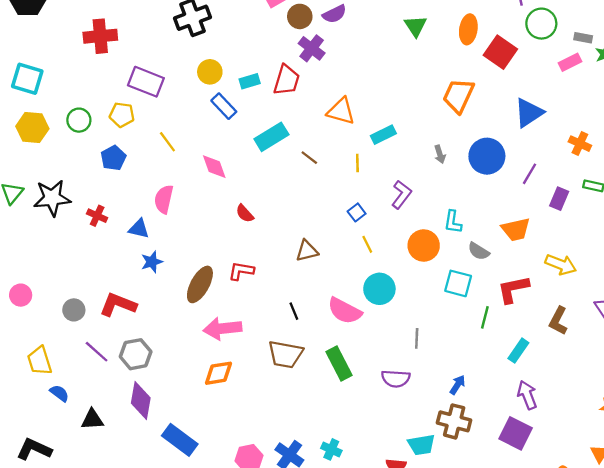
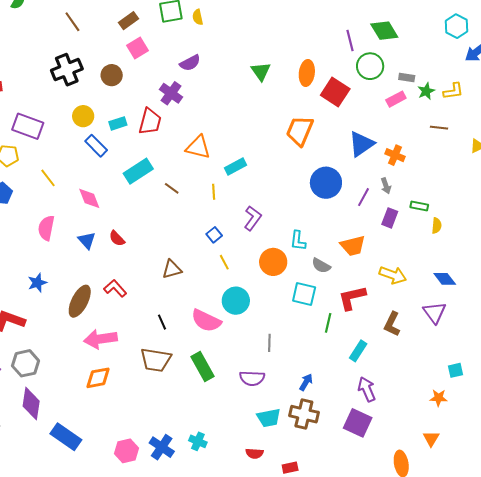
brown circle: (300, 16) -> (112, 75), moved
orange cross: (580, 144) -> (395, 155), moved
gray arrow: (440, 154) -> (386, 186), moved
blue triangle: (139, 229) -> (87, 240), moved, turned 36
red L-shape: (241, 271) -> (115, 288), turned 40
cyan trapezoid: (421, 445) -> (269, 418), moved

